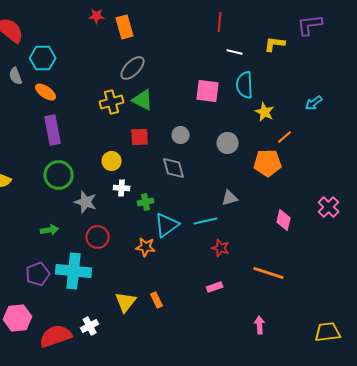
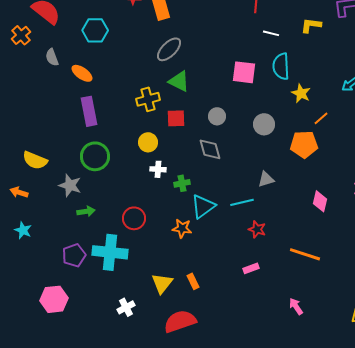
cyan hexagon: (43, 58) -> (95, 30), moved
yellow cross: (112, 102) -> (148, 99), moved
gray star: (86, 202) -> (70, 185), moved
pink arrow: (260, 325) -> (296, 306), turned -30
red semicircle: (56, 336) -> (180, 321), moved

